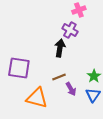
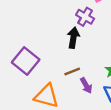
purple square: (19, 68) -> (26, 61), turned 30

